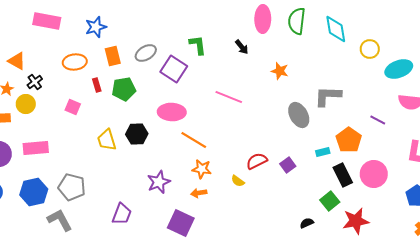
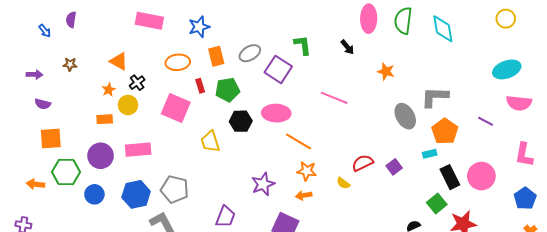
yellow circle: (370, 49) -> (506, 19), moved
pink square: (73, 107) -> (176, 108), size x1.8
black hexagon: (137, 134) -> (241, 121), moved
orange pentagon: (349, 140) -> (445, 131), moved

